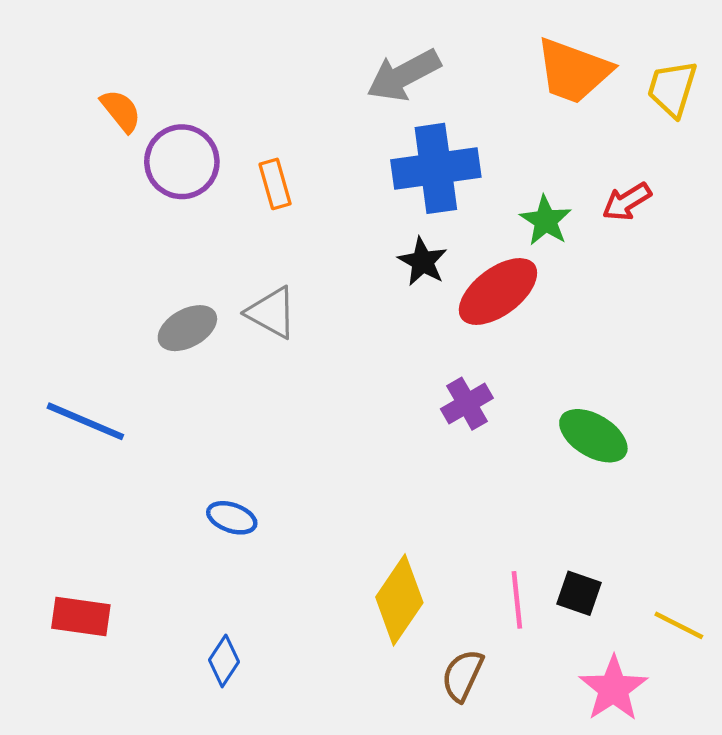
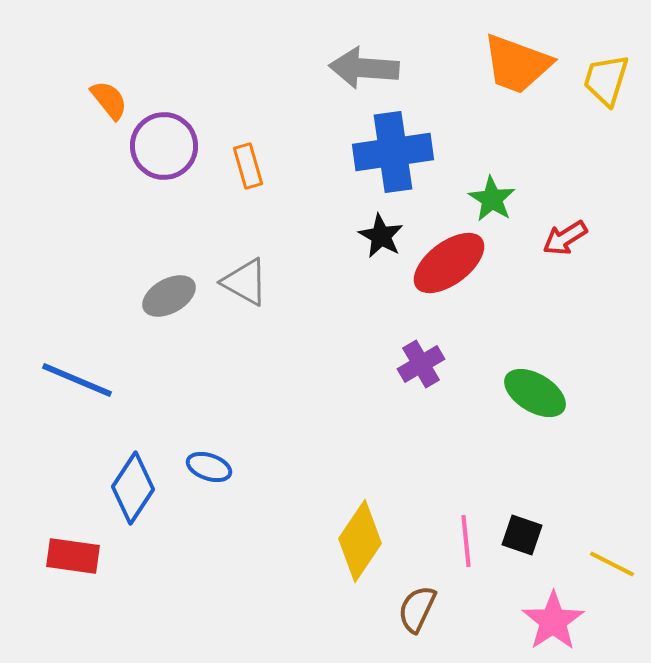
gray arrow: (404, 75) -> (364, 68), turned 32
red arrow: (627, 202) -> (565, 238), moved
blue diamond: (224, 661) -> (133, 488), moved, size x1.5

